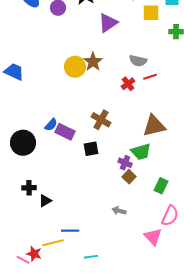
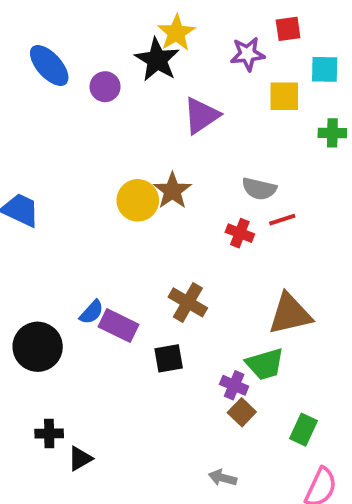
red cross: (128, 84) -> (240, 233), turned -32

